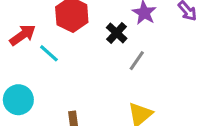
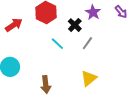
cyan line: (49, 53) -> (57, 44), moved

